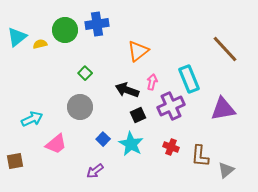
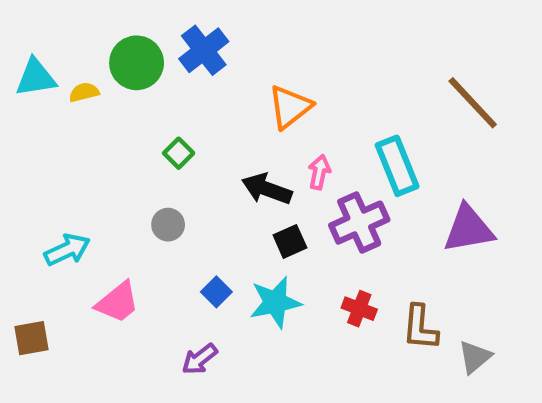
blue cross: (97, 24) -> (204, 50), turned -30
cyan triangle: (17, 37) -> (36, 78), turned 30
gray circle: (80, 107) -> (168, 225), size x0.6
cyan star: (131, 144) -> (275, 302), turned 30

